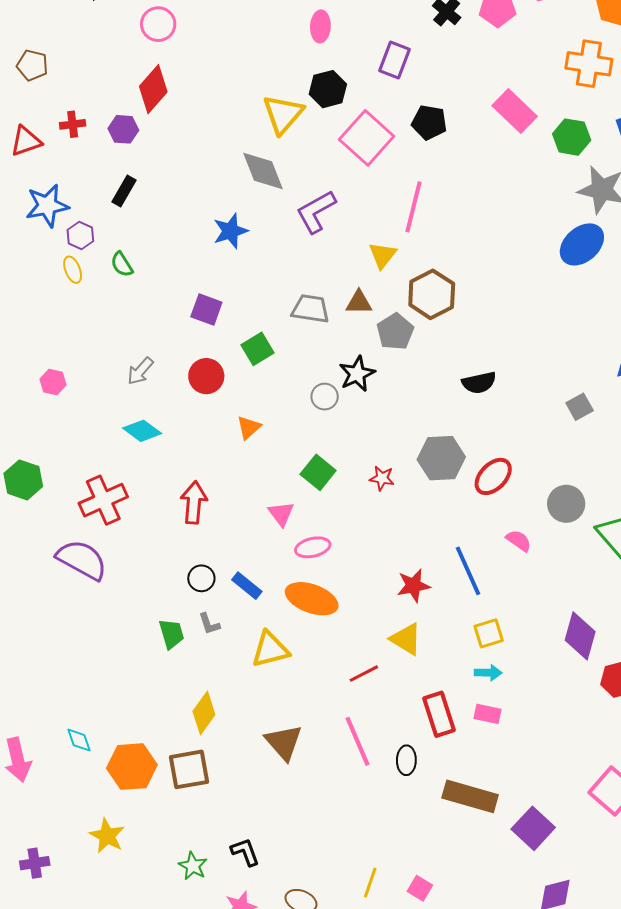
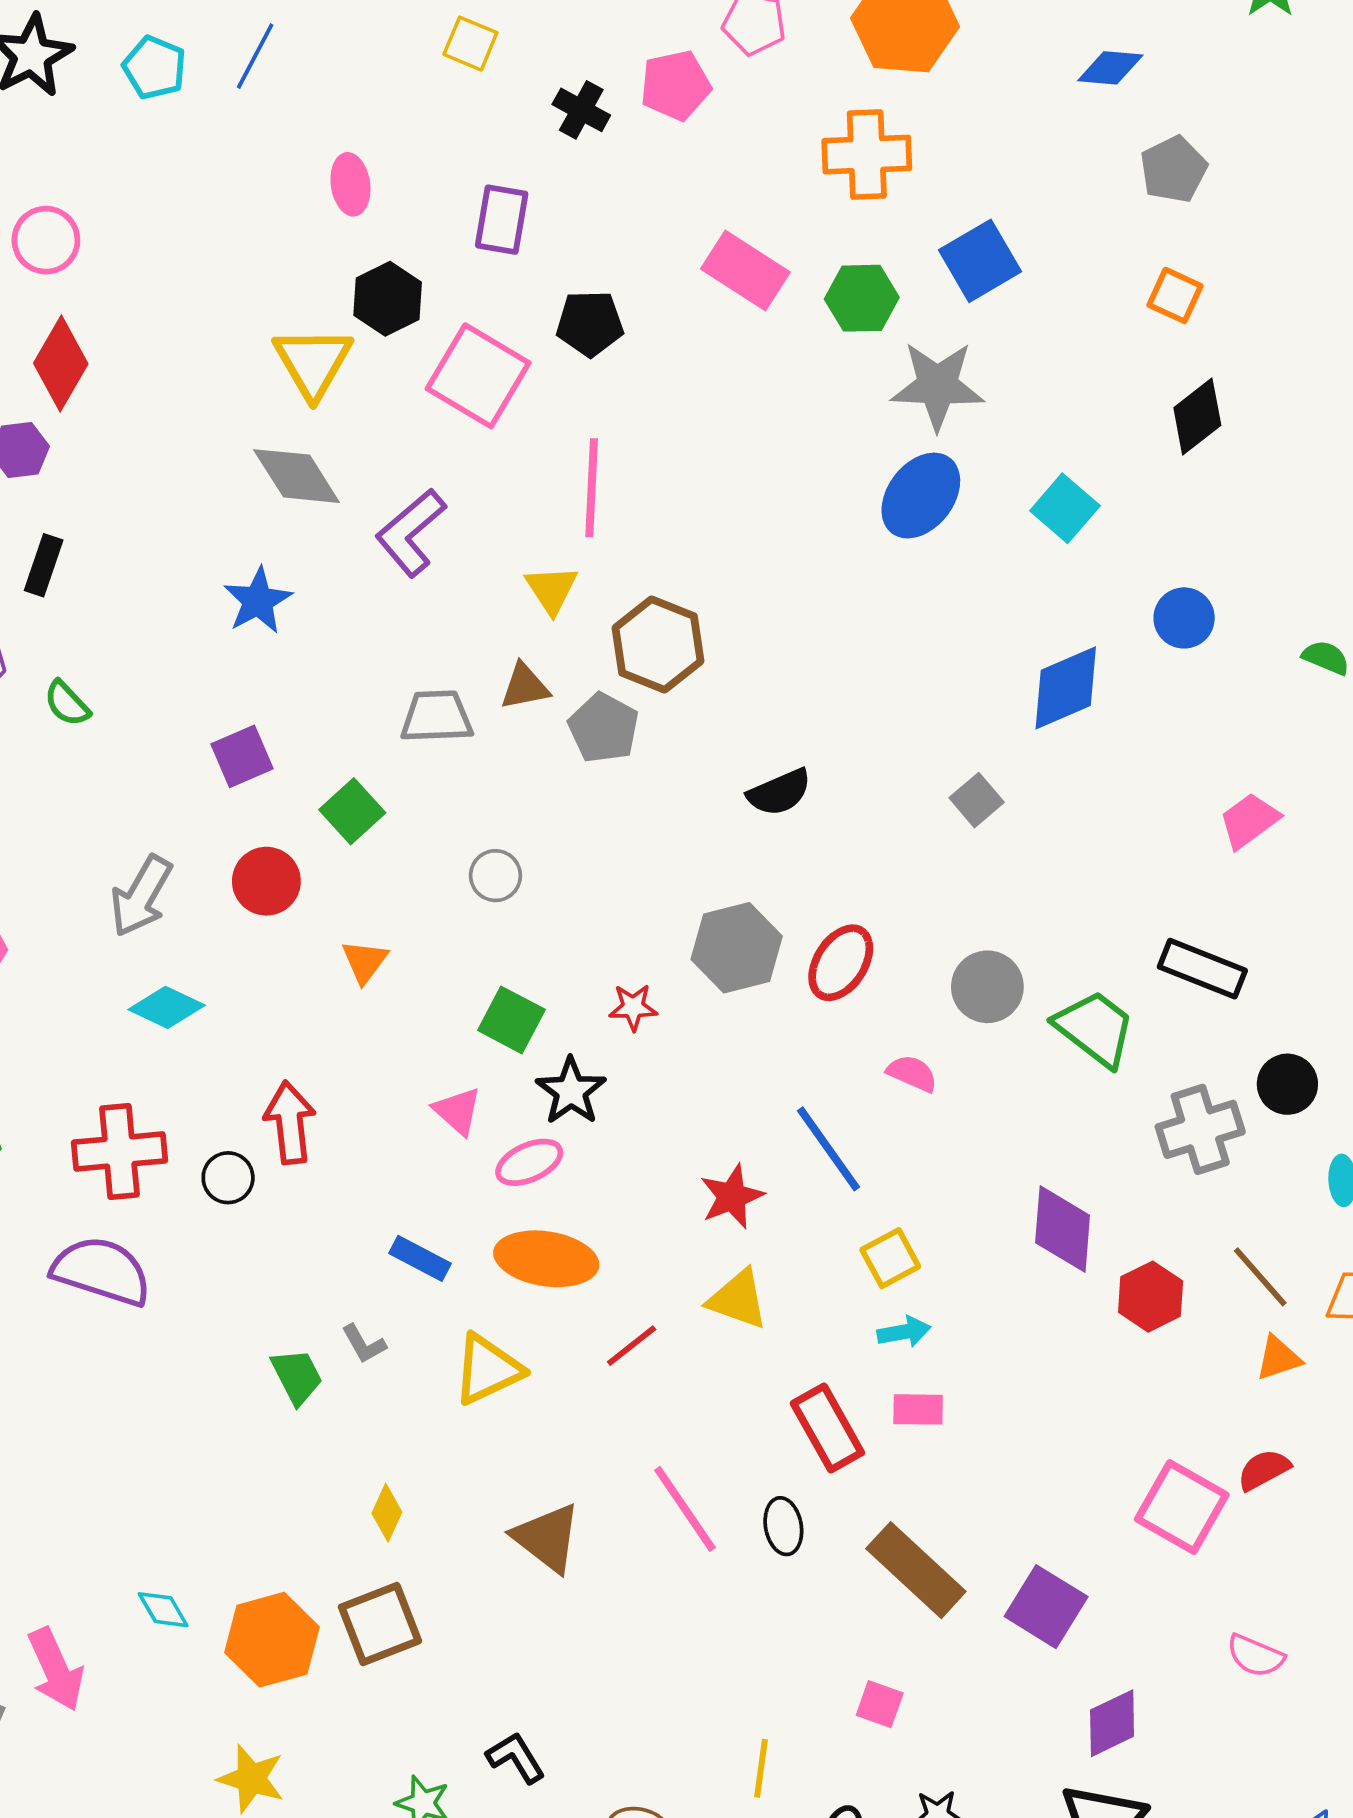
purple square: (206, 309) -> (242, 756), turned -32
gray arrow: (140, 371) -> (141, 896), size x1.4
black star: (357, 374) -> (571, 1091), moved
red cross: (103, 500) -> (119, 1152), turned 30
black circle: (201, 578) -> (228, 1178), moved
red line: (364, 674) -> (632, 1346), moved
yellow diamond: (204, 713) -> (387, 1513), size x0.7
brown rectangle: (470, 796) -> (916, 1570), turned 38
pink square: (420, 888) -> (880, 1704), moved

